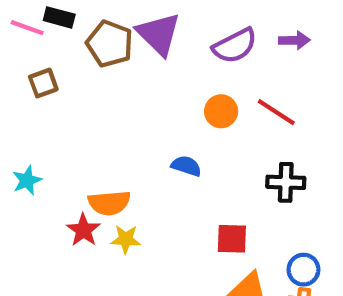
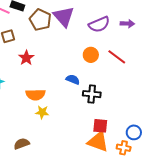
black cross: (286, 182) -> (92, 94), moved
red star: (83, 230) -> (26, 58), moved
red square: (232, 239) -> (100, 126), moved
blue circle: (303, 270) -> (134, 132), moved

